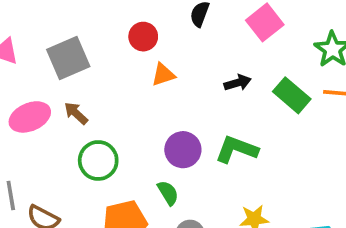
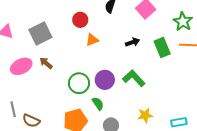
green rectangle: (292, 95) -> (162, 48), turned 30
green L-shape: (237, 149) -> (134, 78), turned 30
green circle: (98, 160) -> (79, 83), moved

